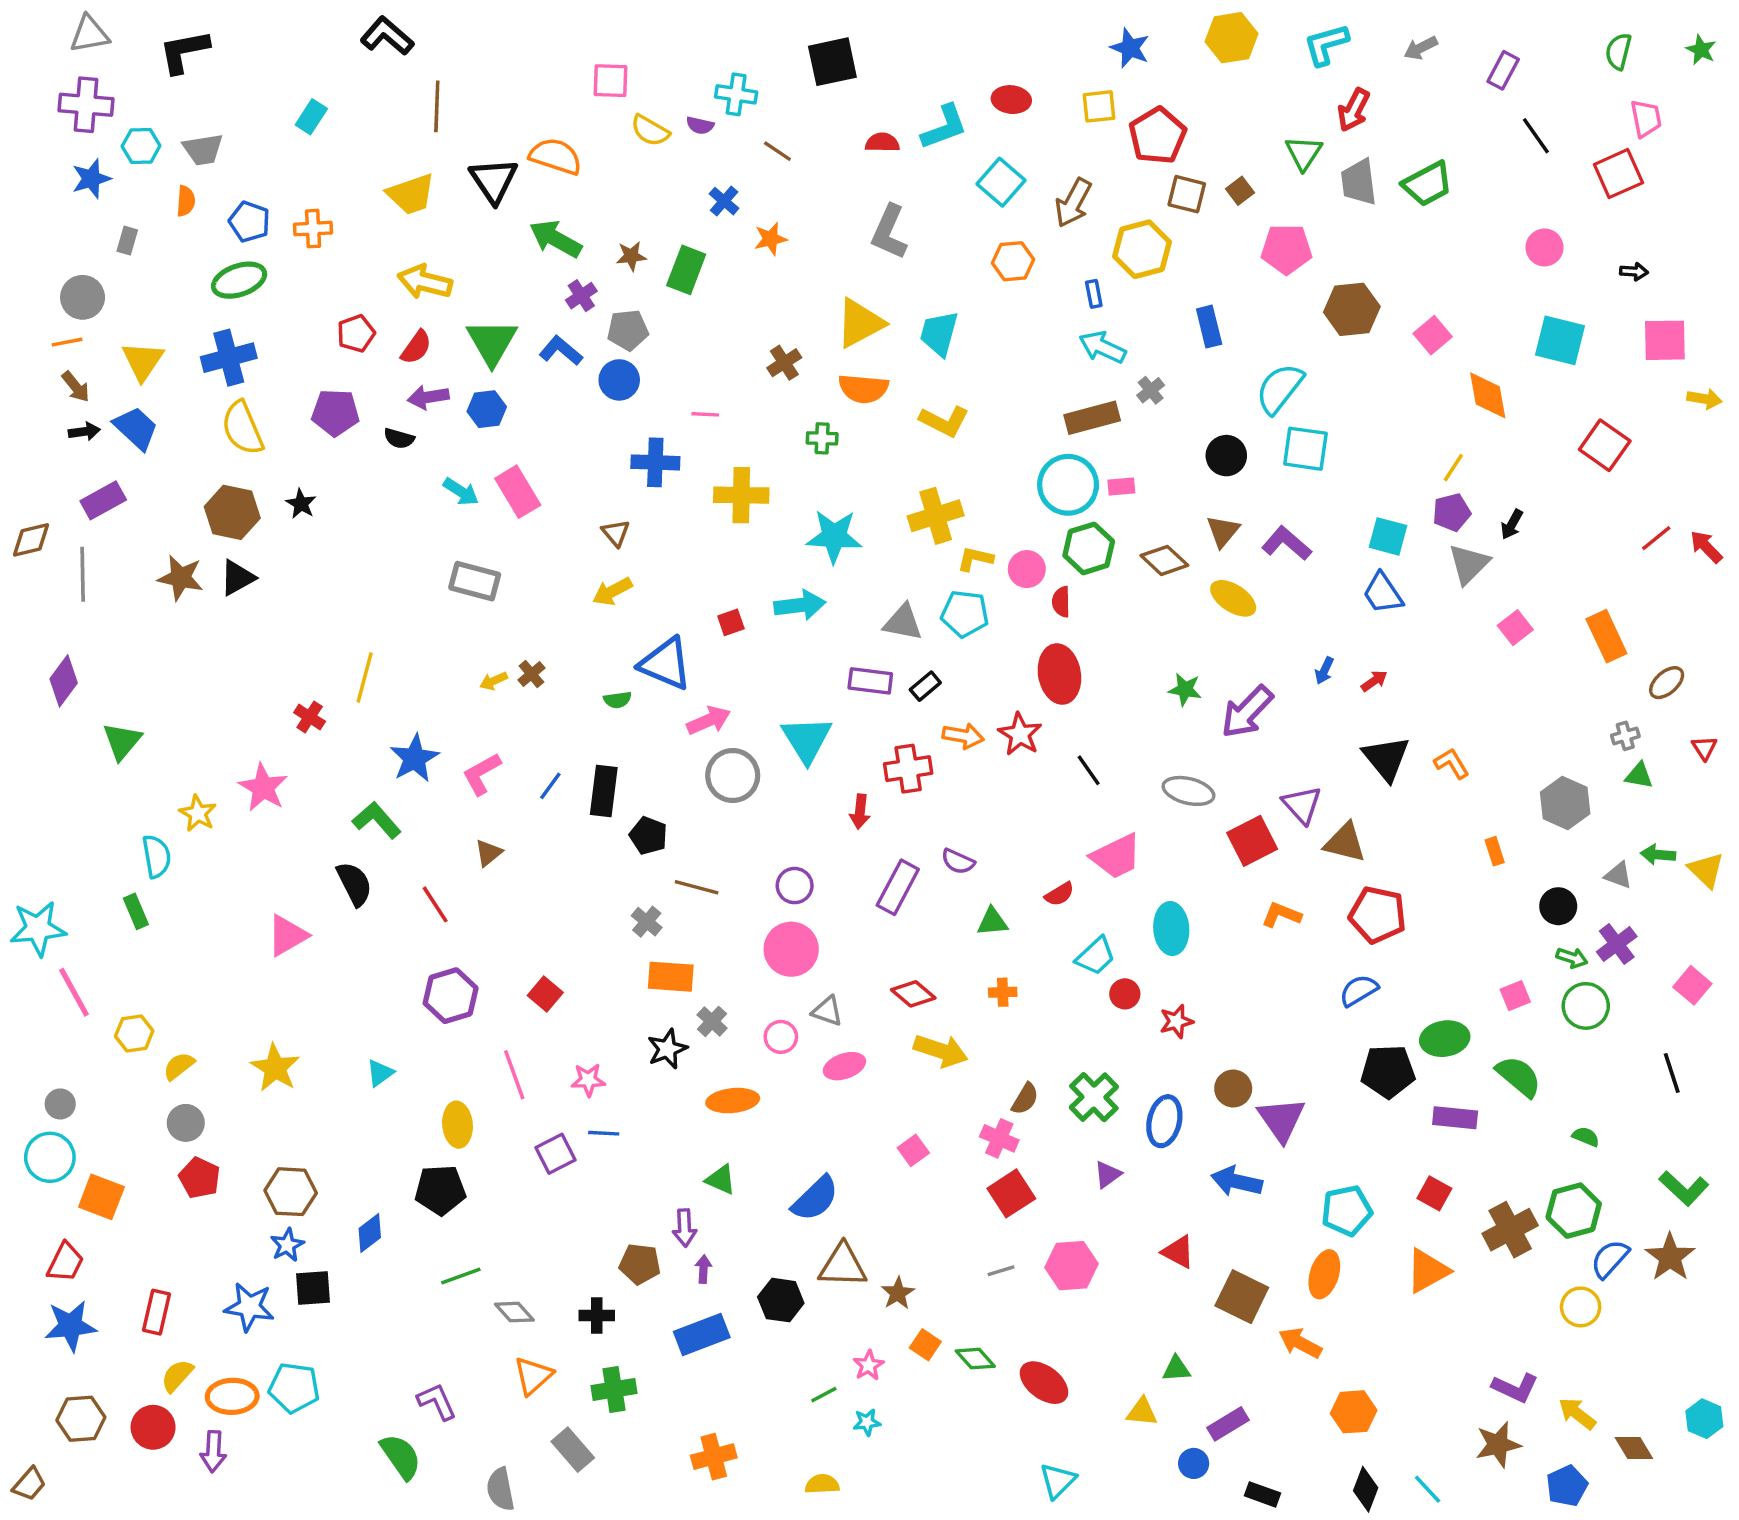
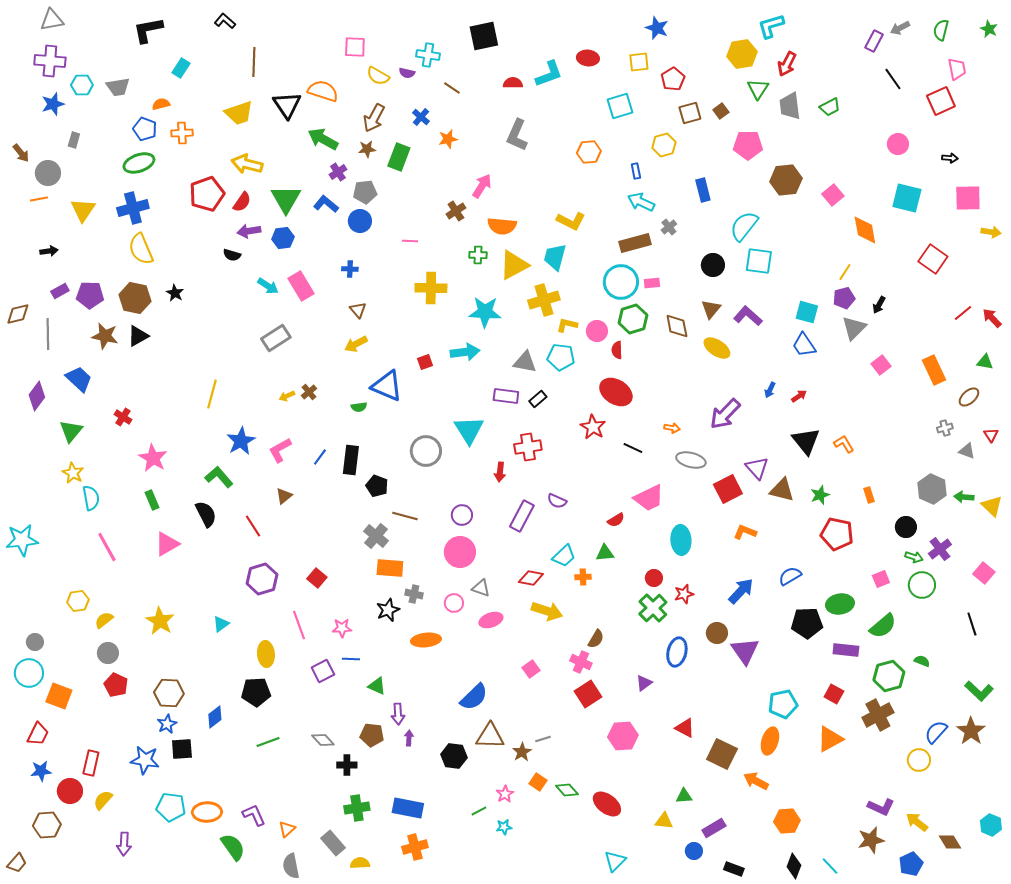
black L-shape: (387, 36) -> (225, 21), size x0.7
yellow hexagon: (1231, 38) -> (742, 54), moved
gray arrow: (1421, 48) -> (900, 28), moved
black L-shape: (184, 51) -> (148, 30), moved
red pentagon: (1157, 136) -> (673, 79), size x0.7
cyan square: (1001, 182) -> (620, 106), moved, turned 32
green trapezoid: (1428, 184) -> (830, 107), size x0.7
brown square: (1187, 194) -> (690, 113), turned -30
orange semicircle: (186, 201) -> (161, 104), moved, turned -108
brown arrow: (1073, 203) -> (374, 118), moved
yellow hexagon: (1142, 249) -> (664, 145), size x0.7
yellow triangle: (860, 323) -> (514, 265), moved
red pentagon: (356, 333) -> (207, 194), size x1.6
cyan trapezoid: (939, 333) -> (555, 257), moved
brown arrow: (76, 387) -> (21, 153), moved
purple pentagon: (335, 413) -> (90, 295), moved
yellow L-shape: (944, 421) -> (571, 221), moved
blue trapezoid: (136, 428) -> (79, 379), moved
blue cross: (655, 462) -> (350, 269), moved, size x0.6
purple rectangle: (103, 500) -> (60, 291), size x0.7
brown diamond: (1164, 560) -> (677, 326), turned 36
gray rectangle: (475, 581) -> (276, 338), turned -48
red ellipse: (1059, 674) -> (616, 392), turned -48
green star: (1185, 689) -> (820, 495), moved, turned -30
red cross: (310, 717) -> (123, 417), moved
pink arrow: (709, 720) -> (482, 186), moved, turned -35
orange arrow: (963, 736) -> (672, 428), moved, size x0.7
black line: (1089, 770) -> (633, 448), turned -30
green triangle: (1639, 775) -> (985, 362), moved
gray hexagon: (1565, 803) -> (932, 489), moved
yellow star: (198, 813) -> (73, 473), moved
gray triangle: (1618, 875) -> (967, 451), moved
green rectangle: (136, 911) -> (152, 500), moved
red pentagon: (1378, 915) -> (837, 534), moved
gray cross: (647, 922) -> (376, 536), size x1.4
green triangle: (992, 922) -> (605, 553), moved
cyan trapezoid: (1096, 956) -> (564, 556), moved
pink line: (74, 992) -> (107, 547), moved
red diamond: (913, 994) -> (531, 578), turned -30
gray cross: (712, 1021) -> (414, 594), turned -30
green semicircle: (1519, 1076) -> (883, 626), turned 100
green cross: (1094, 1097) -> (653, 608), moved
green triangle: (721, 1180) -> (377, 686), moved
blue arrow: (1237, 1181) -> (741, 591), moved, turned 120
green hexagon: (1574, 1211) -> (889, 676), moved
gray line: (1001, 1271) -> (543, 739), moved
gray diamond: (514, 1312) -> (323, 740), moved
blue star: (71, 1326) -> (41, 771), size x0.7
blue rectangle: (702, 1334) -> (408, 808), moved, turned 32
orange triangle: (533, 1376) -> (287, 829), moved, size x0.7
orange ellipse: (232, 1396) -> (207, 812), moved
red circle: (153, 1427) -> (70, 791), moved
yellow semicircle: (822, 1484) -> (360, 863), moved

